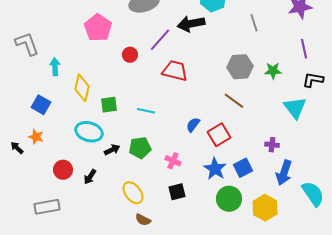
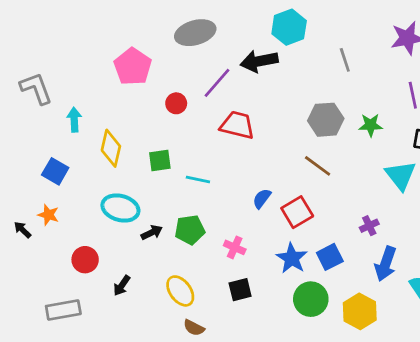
green square: (109, 105) -> (160, 160), moved
purple cross: (272, 145) -> (369, 226), turned -32
black arrow: (90, 177) -> (122, 286), moved

